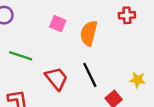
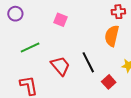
orange semicircle: (89, 33) -> (112, 36), moved
green line: (21, 56) -> (30, 47), turned -42

